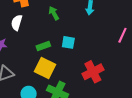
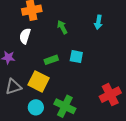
yellow square: (45, 68) -> (39, 81), moved
red cross: (93, 72) -> (110, 95), moved

